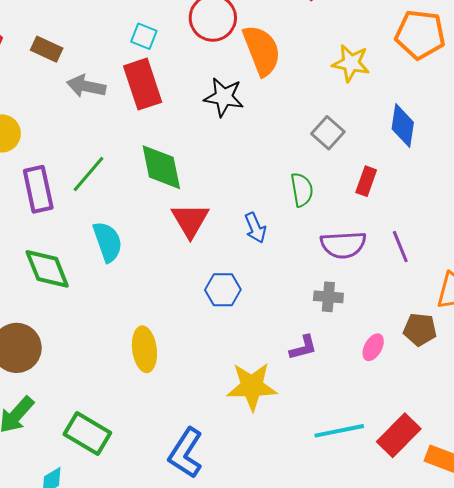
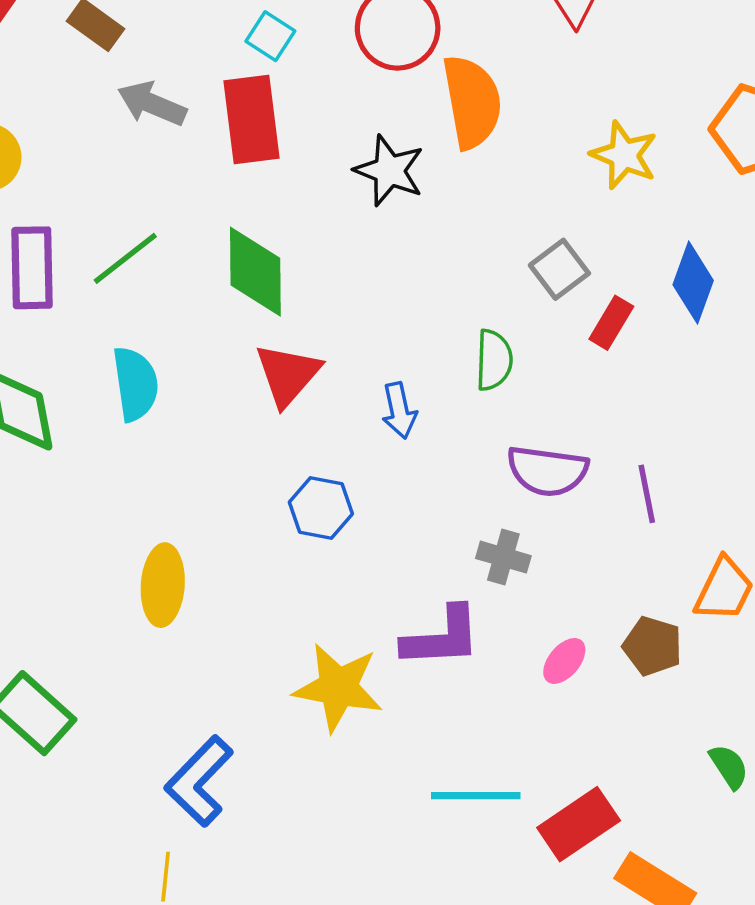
red rectangle: (366, 181) -> (611, 323), moved
purple L-shape: (303, 348) -> (442, 637), size x1.6

